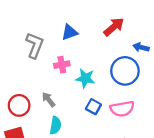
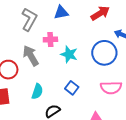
gray arrow: (49, 100) -> (31, 56), moved, size x1.5
blue square: (93, 107) -> (72, 88), moved
pink semicircle: (122, 109) -> (111, 88), moved

